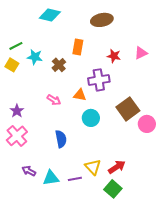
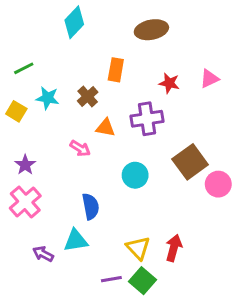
cyan diamond: (50, 15) -> (74, 22), turned -60
cyan star: (35, 57) -> (48, 98), moved
yellow square: (12, 65) -> (16, 111), moved
orange triangle: (80, 95) -> (105, 128), moved
red arrow: (117, 167) -> (174, 248), turned -42
cyan triangle: (51, 178) -> (76, 241), moved
purple line: (75, 179) -> (111, 279), moved
green square: (113, 189) -> (143, 281), moved

